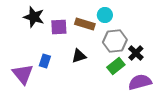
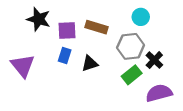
cyan circle: (105, 15) -> (141, 17), moved
blue rectangle: (45, 61) -> (65, 56), moved
purple triangle: (23, 74) -> (23, 66), moved

